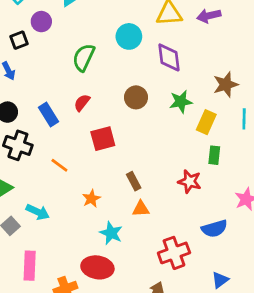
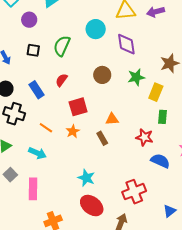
black square: (19, 40) -> (33, 50), moved, turned 32
orange star: (91, 199) -> (73, 131), moved
orange triangle: (141, 209) -> (112, 119), moved
cyan arrow: (38, 212) -> (37, 153), moved
blue semicircle: (214, 229) -> (160, 161), moved, turned -138
pink rectangle: (30, 266) -> (33, 189), moved
red ellipse: (97, 267) -> (92, 206), moved, turned 30

